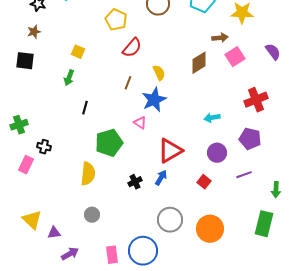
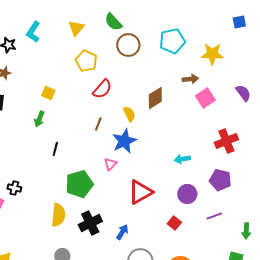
brown diamond: (199, 63) -> (155, 98), moved
pink triangle: (140, 123) -> (110, 164), turned 40
blue arrow: (161, 178) -> (122, 232), moved
black cross: (135, 182) -> (90, 223), moved, size x1.6

